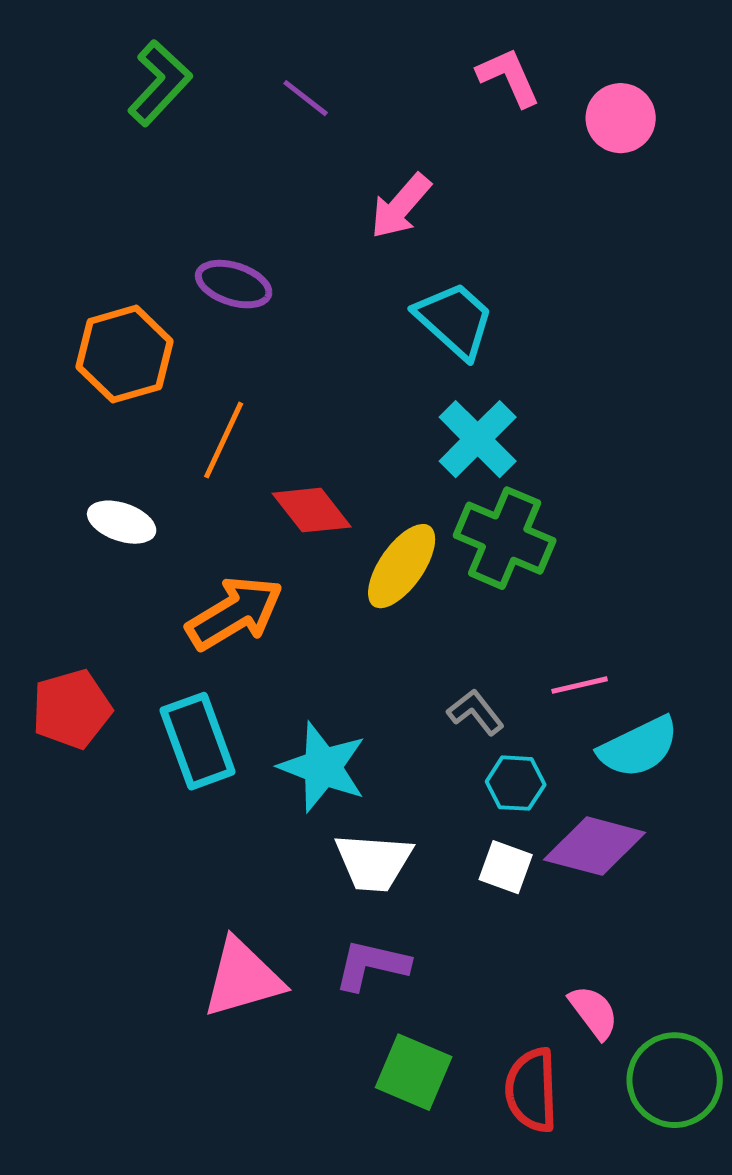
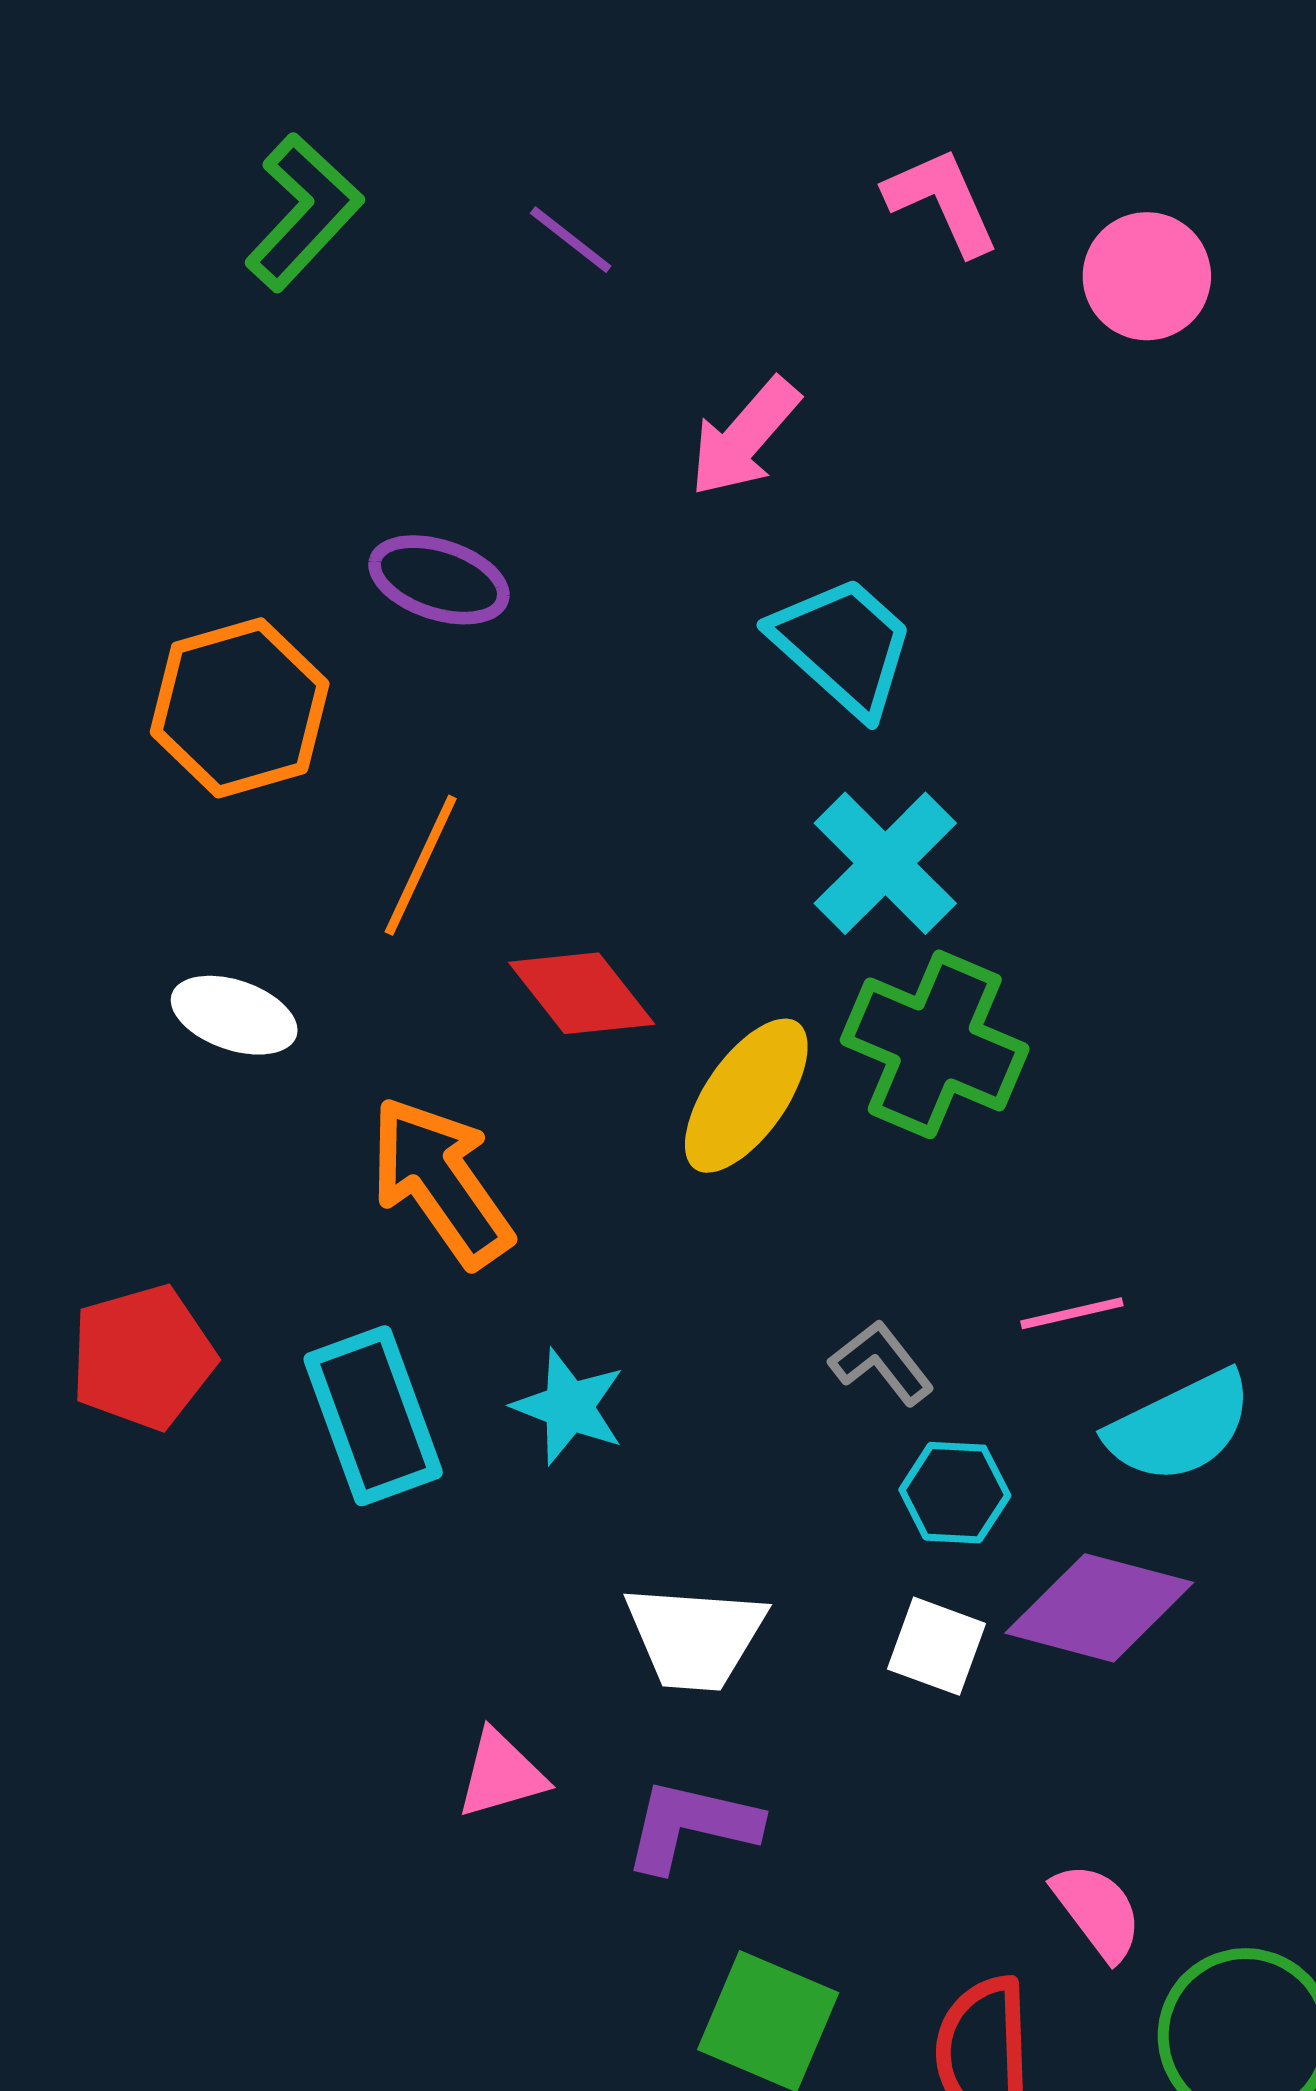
orange arrow: (235, 613) -> (441, 1182), turned -94
cyan star: (323, 767) -> (569, 1407), moved, size x0.7
pink triangle: (243, 978) -> (501, 1774), moved, size x0.6

